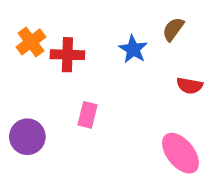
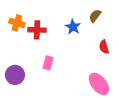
orange cross: (31, 42) -> (17, 23), turned -35
red semicircle: (190, 86) -> (104, 47), turned 64

